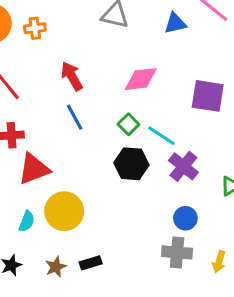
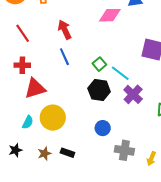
pink diamond: (141, 79) -> (110, 15), moved
blue circle: (185, 218) -> (103, 128), moved
black rectangle: (91, 263) -> (67, 153), turned 32

